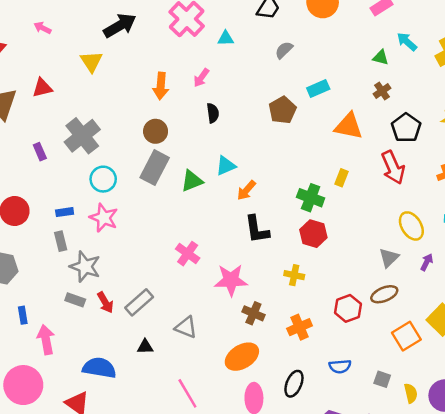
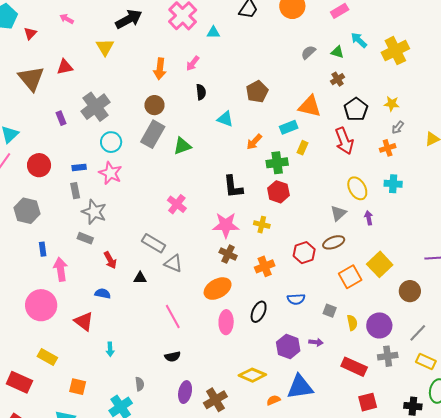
gray semicircle: (284, 50) -> (308, 52), moved
cyan rectangle: (318, 89) -> (289, 127), moved
cyan triangle: (226, 166) -> (225, 119), moved, turned 42
orange arrow: (246, 190) -> (254, 142), moved
green cross: (311, 198) -> (277, 163), turned -30
purple arrow: (427, 262) -> (369, 218), turned -40
pink star: (231, 280) -> (226, 225), moved
red arrow: (105, 302) -> (110, 260), moved
gray rectangle: (139, 302) -> (154, 243), moved, turned 70
blue semicircle: (99, 368) -> (103, 294), size x0.6

